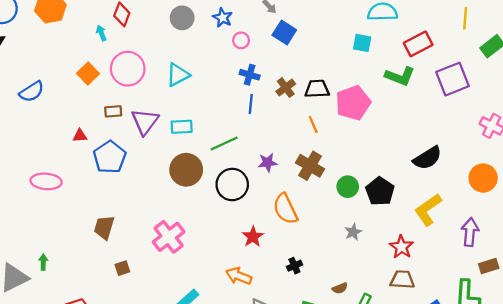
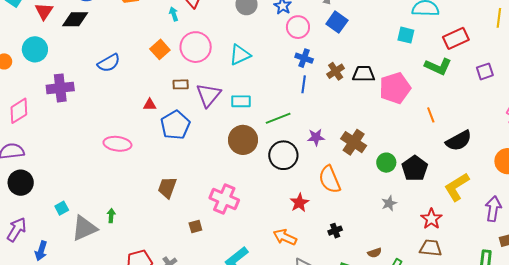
pink circle: (241, 40) -> (298, 27), size x1.5
purple square: (453, 79) -> (485, 71), size x0.6
orange line: (313, 124) -> (431, 115), moved
pink cross: (169, 237) -> (224, 199), turned -32
brown square: (122, 268) -> (195, 227), moved

